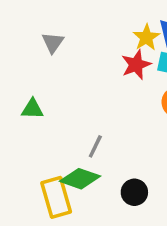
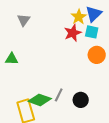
gray line: (95, 146) -> (59, 95), moved
black circle: (134, 192) -> (81, 100), moved

